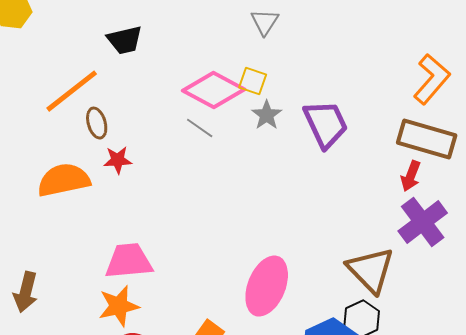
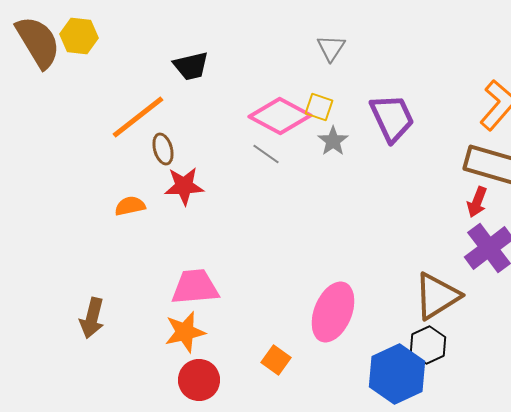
purple trapezoid: (326, 124) -> (392, 118), moved
red star: (118, 160) -> (184, 186), size x1.4
orange semicircle: (64, 180) -> (130, 206), size x0.6
brown triangle: (371, 270) -> (437, 296), turned 42

